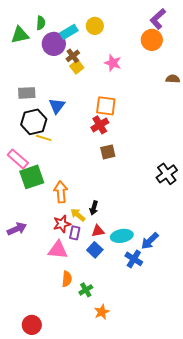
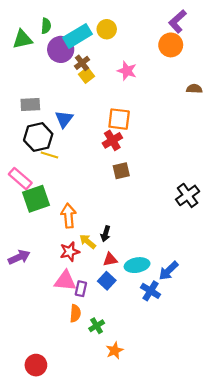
cyan rectangle: (69, 32) -> (78, 36), size x1.4
purple rectangle: (75, 233) -> (81, 289), moved

